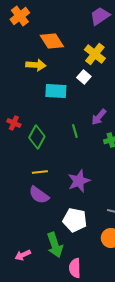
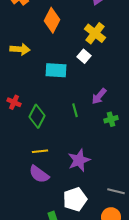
orange diamond: (52, 41) -> (52, 20), turned 60
yellow arrow: (36, 65) -> (20, 49), moved
white pentagon: (75, 220) -> (75, 199), turned -30

